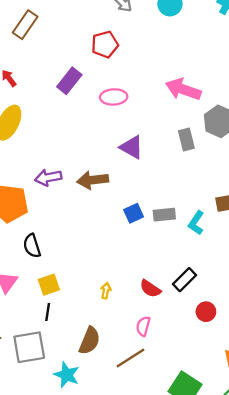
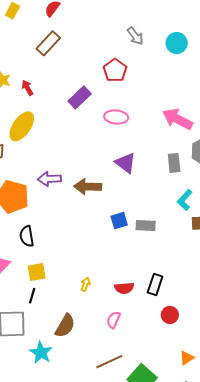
red pentagon: (105, 44) -> (115, 70), turned -30
cyan L-shape: (196, 223) -> (185, 200), moved
black rectangle: (184, 280) -> (155, 284), turned -35
red semicircle: (150, 289) -> (124, 288), turned -48
brown line: (131, 358) -> (109, 362), moved

